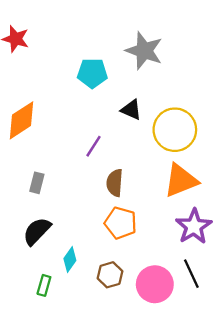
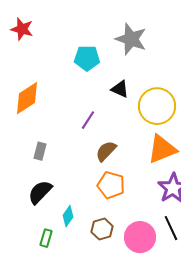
brown semicircle: (115, 183) -> (106, 151), turned 40

